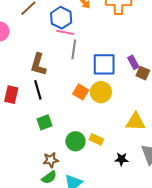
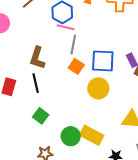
orange square: (81, 92) -> (76, 66), moved
green square: (44, 122) -> (41, 116), turned -35
yellow rectangle: (96, 139) -> (92, 135), size x1.6

